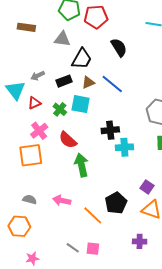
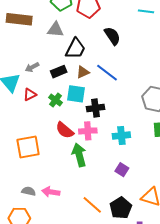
brown rectangle: (26, 27) -> (19, 19), size x1.4
black cross: (110, 130) -> (96, 108), moved
pink cross: (39, 131) -> (88, 131), moved, turned 36
purple square: (147, 187) -> (122, 170), moved
pink arrow: (62, 200) -> (51, 192), moved
black pentagon: (116, 203) -> (121, 208), moved

